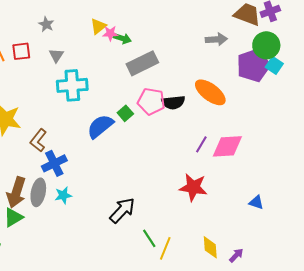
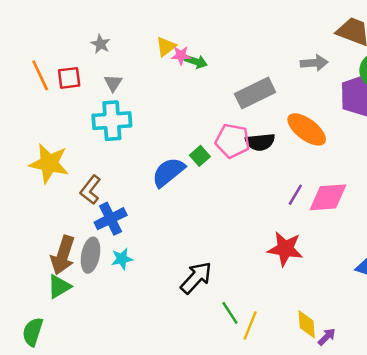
gray rectangle: (142, 63) -> (255, 93), moved
cyan cross: (72, 85) -> (112, 121), moved
purple arrow: (236, 255) -> (327, 337), moved

